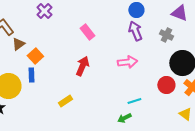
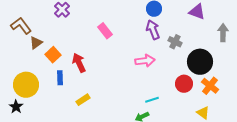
gray cross: (166, 35) -> (175, 42), moved
red arrow: (82, 66) -> (79, 63), moved, turned -48
blue rectangle: (31, 75) -> (60, 78), moved

